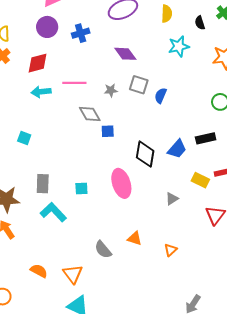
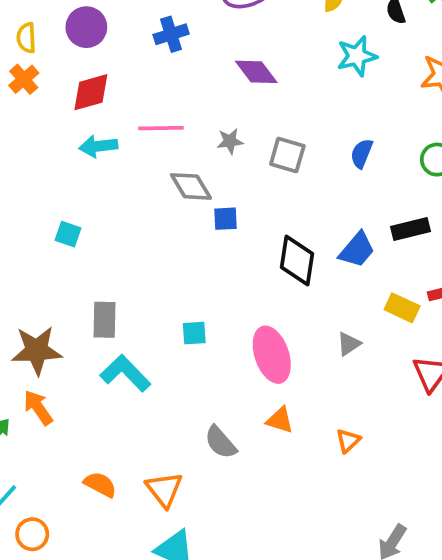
purple circle: (47, 27) -> (86, 27), moved
gray square: (139, 85) -> (287, 155), moved
blue semicircle: (161, 96) -> (362, 153), moved
pink ellipse: (121, 183) -> (272, 355), moved
cyan square: (81, 188) -> (194, 333), moved

